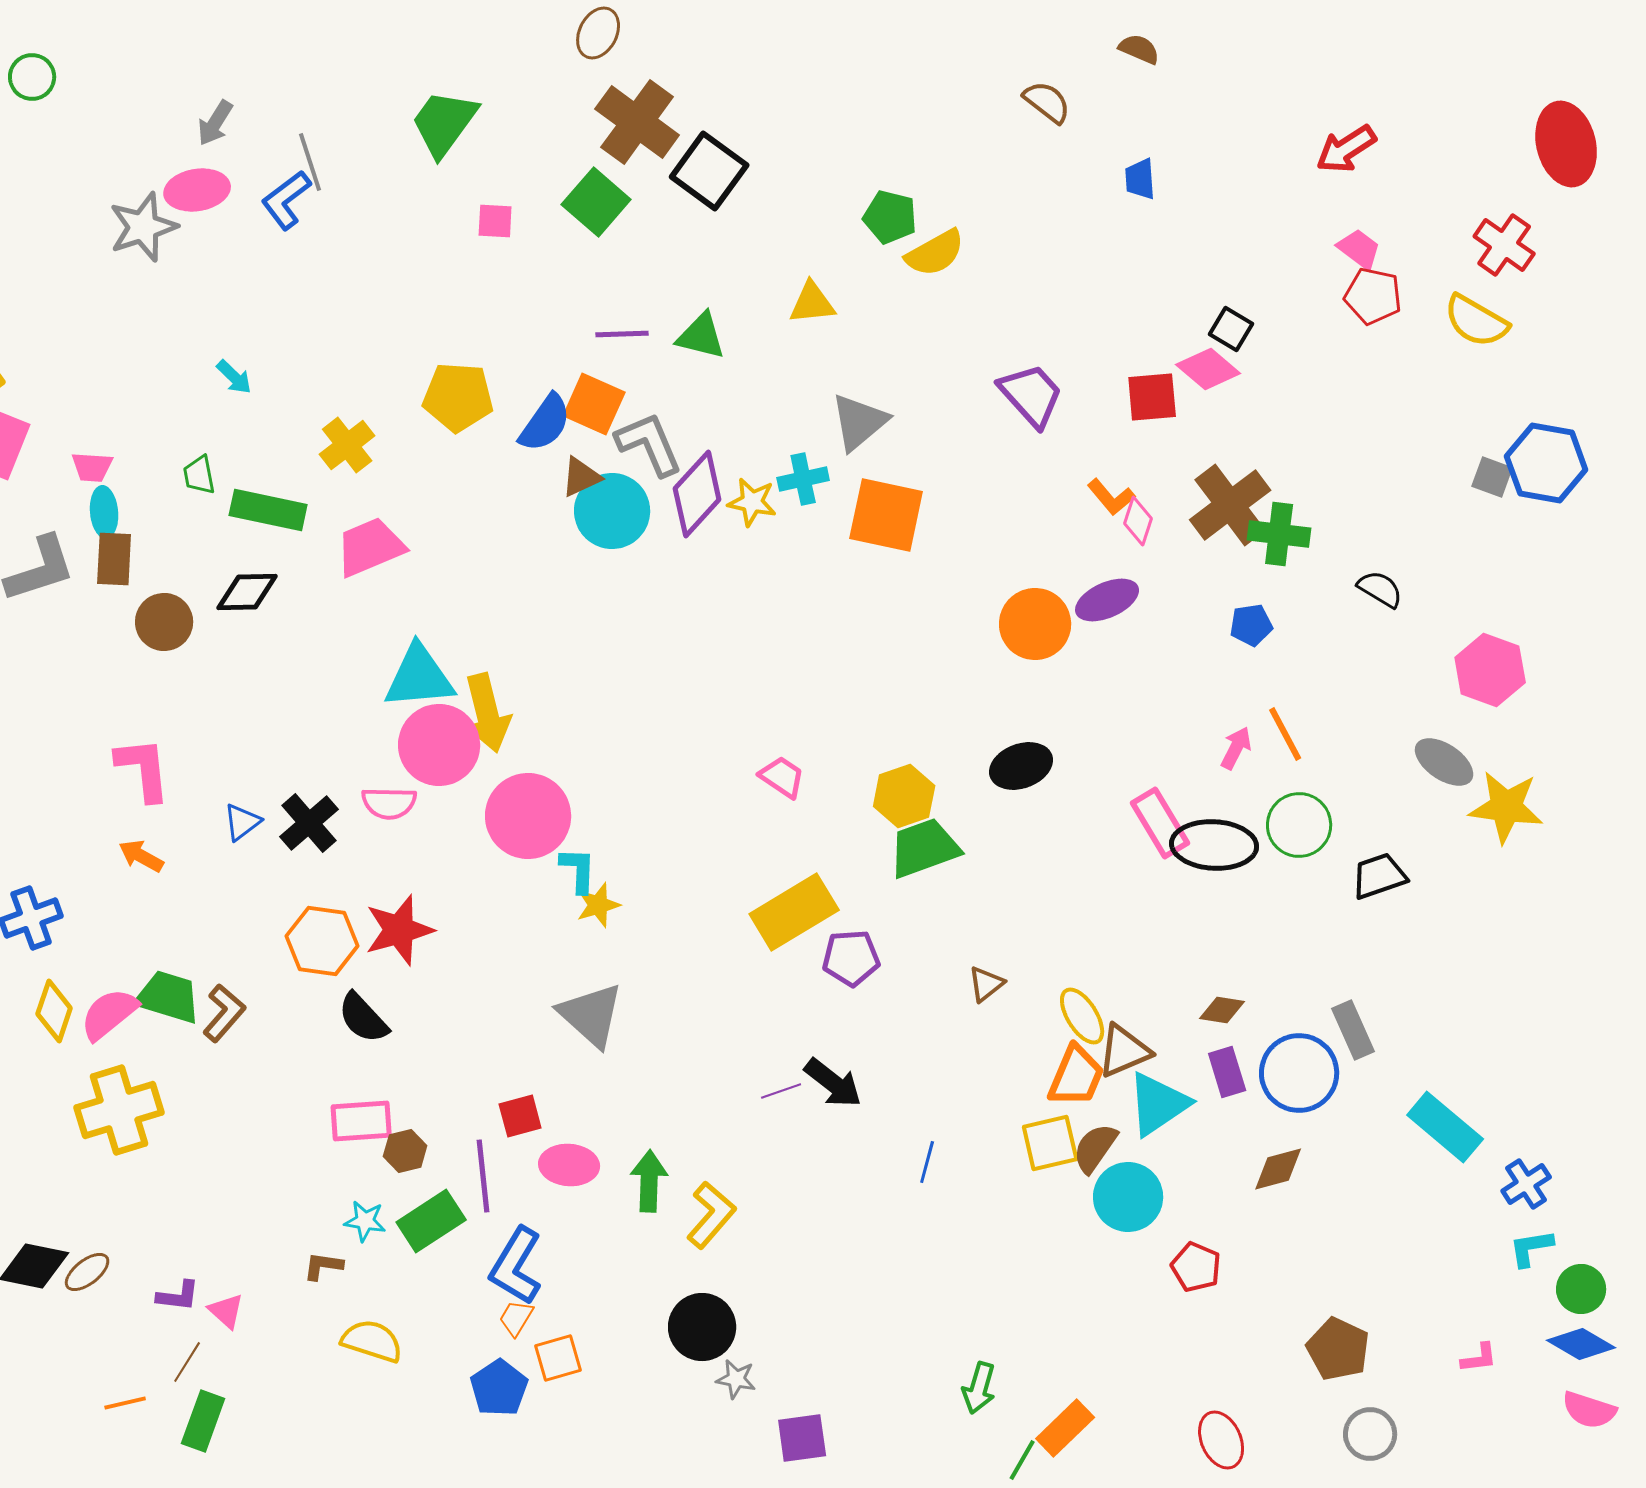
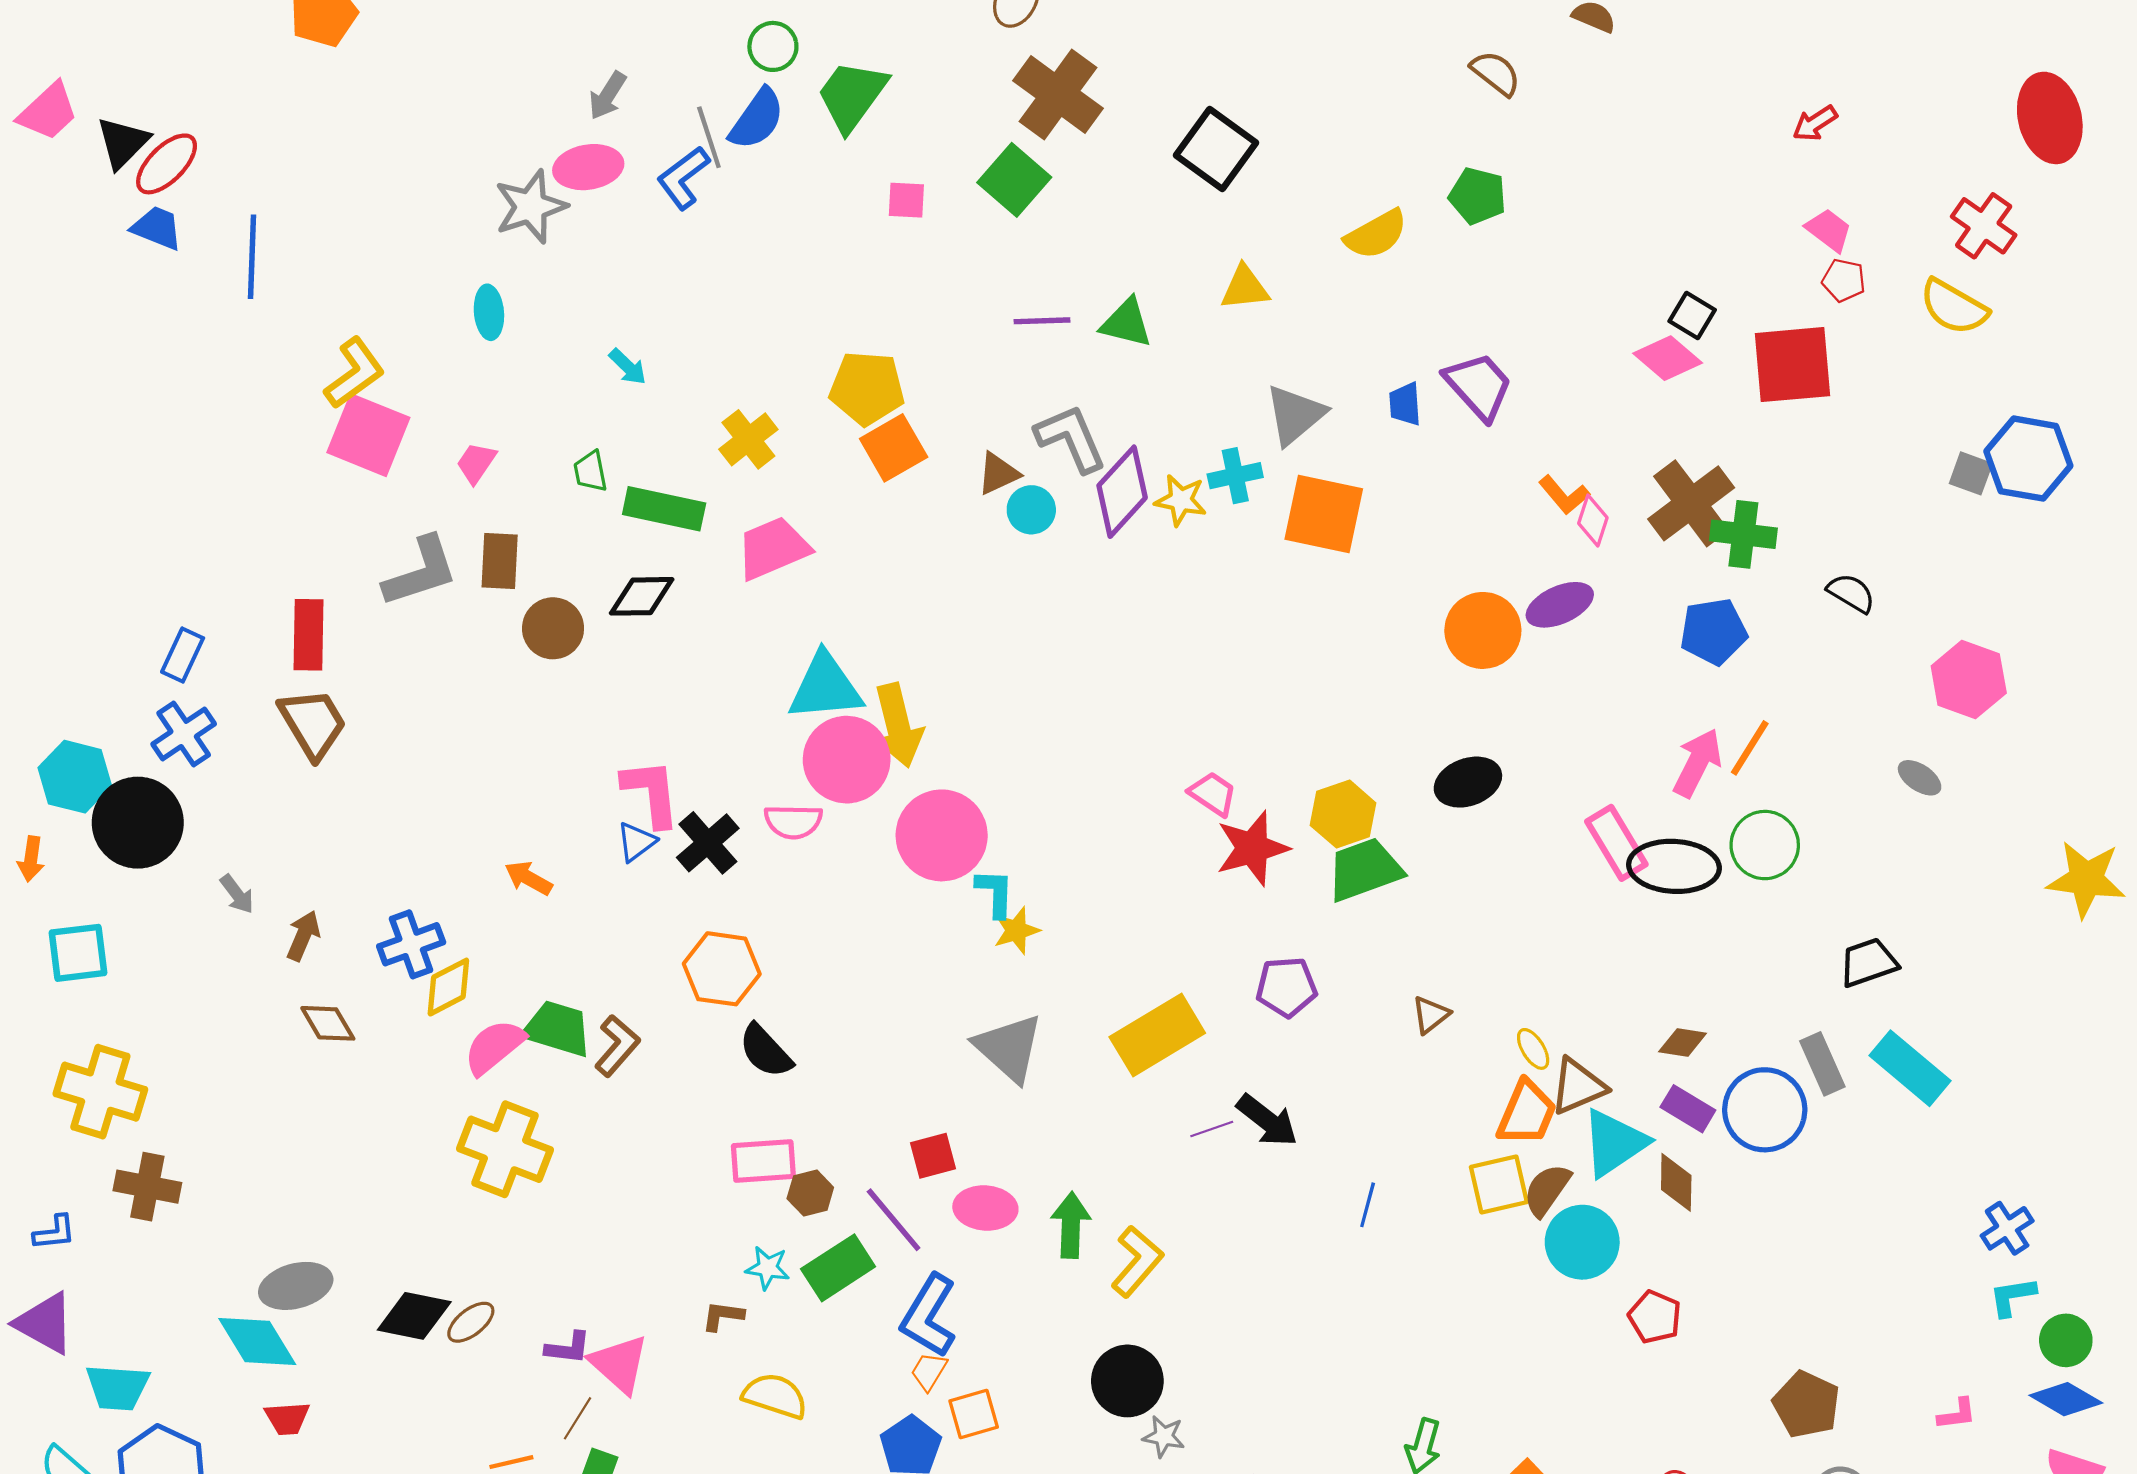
green circle: (32, 77) -> (773, 46), moved
red arrow: (1346, 149) -> (1815, 123), size x0.7
black square: (709, 171) -> (1216, 149), moved
blue trapezoid: (1140, 179) -> (1405, 404), moved
green pentagon: (890, 217) -> (1478, 196), moved
red pentagon: (1373, 296) -> (1844, 280), size x0.7
red square: (1152, 397) -> (1793, 365), moved, size x1.5
orange square: (594, 404) -> (894, 448), moved, turned 36
blue semicircle: (545, 423) -> (757, 119), moved
pink trapezoid: (92, 467) -> (476, 463), turned 120
cyan circle: (612, 511) -> (1031, 510), size x0.6
cyan ellipse: (104, 512) -> (489, 312), moved
blue pentagon: (1251, 625) -> (1714, 631), size x1.5
orange line: (1285, 734) -> (1750, 748), turned 60
pink arrow: (1236, 748) -> (1697, 763), size x1.5
gray ellipse: (1444, 762) -> (1920, 778), size x0.7
pink L-shape: (143, 769) -> (651, 793), moved
yellow star: (1506, 807) -> (2086, 879), moved
black trapezoid: (1379, 876) -> (1868, 962), moved
yellow rectangle: (794, 912) -> (1157, 1035), moved
red star: (399, 930) -> (1252, 848), moved
yellow diamond: (54, 1011) -> (448, 987), moved, turned 44
yellow ellipse: (1082, 1016) -> (1533, 1049), size x0.7
purple rectangle: (1227, 1072) -> (1688, 1109), turned -42
yellow cross: (119, 1110) -> (505, 1149), turned 38
cyan rectangle: (1445, 1127) -> (1910, 1068), moved
brown diamond: (1278, 1169) -> (1676, 1182), moved, turned -74
purple line: (483, 1176) -> (894, 1220), turned -34
pink triangle: (226, 1311) -> (619, 1364), size x1.6

